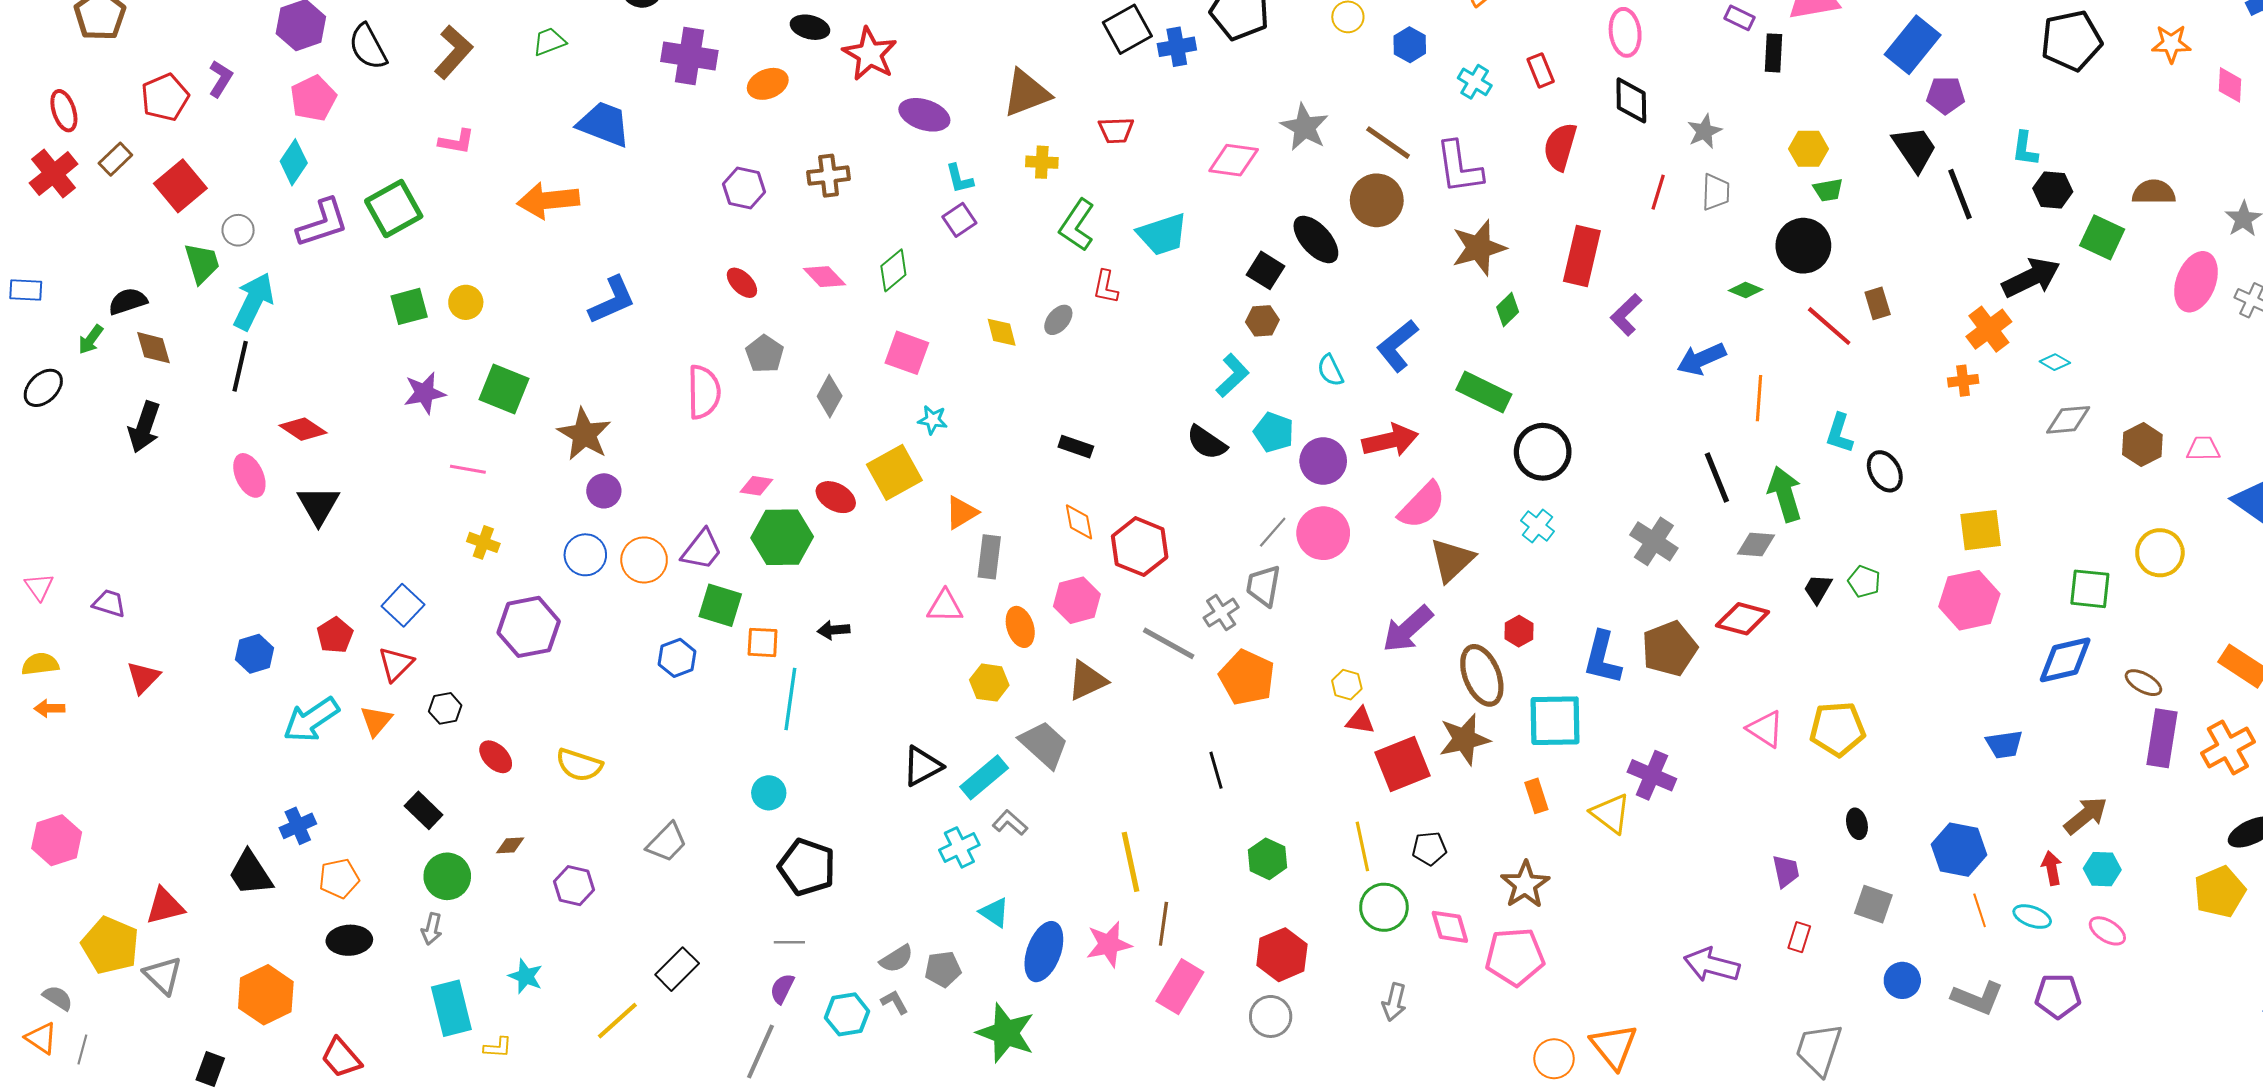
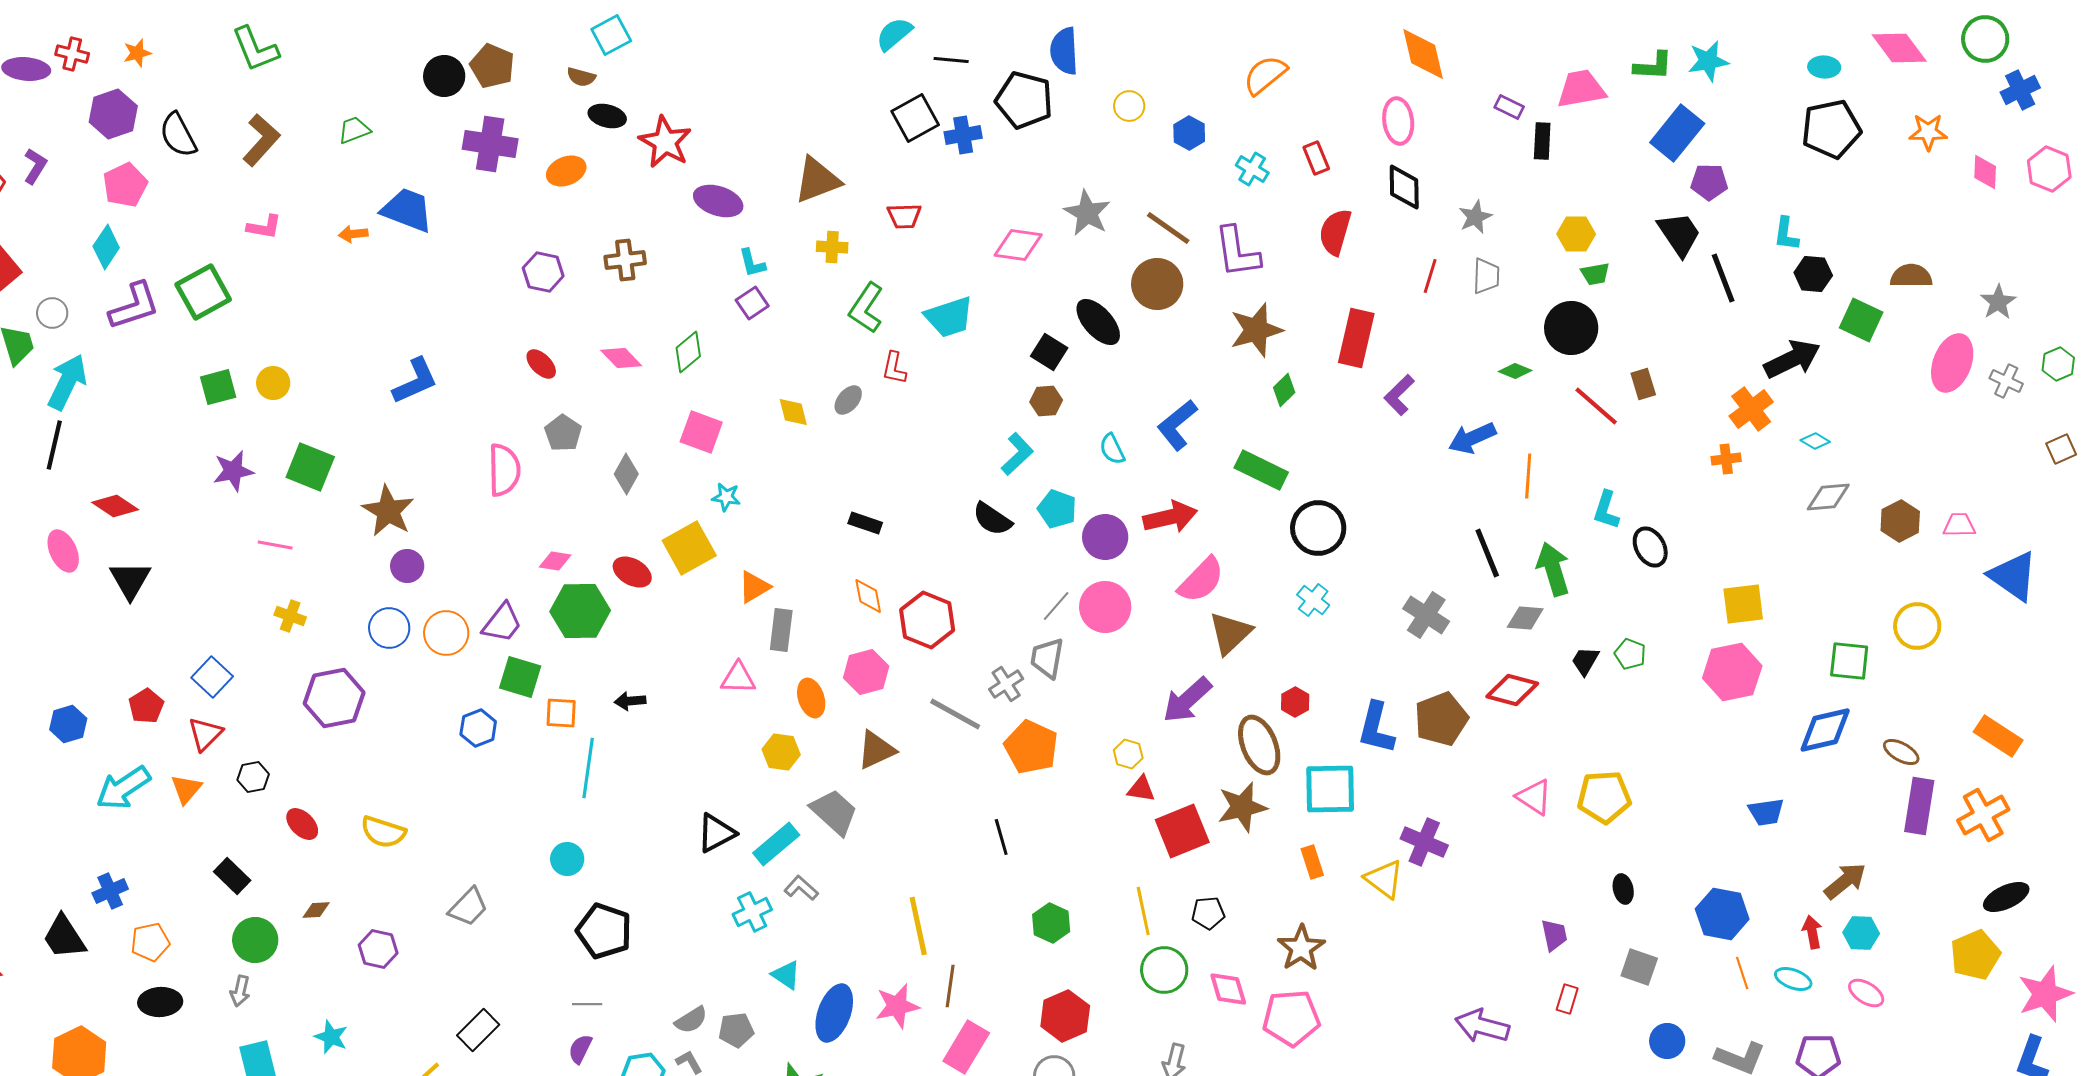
orange arrow: (548, 200) -> (353, 234), moved, size x0.5

